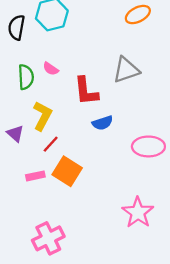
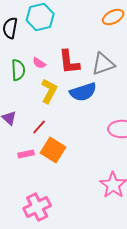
red L-shape: (86, 91) -> (69, 62), moved
yellow L-shape: (42, 116) -> (49, 91), moved
blue semicircle: (102, 123) -> (83, 92), moved, size x1.5

